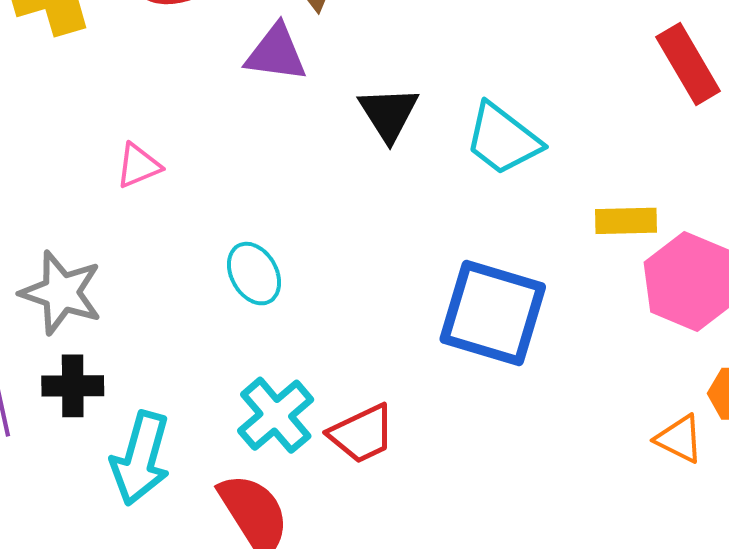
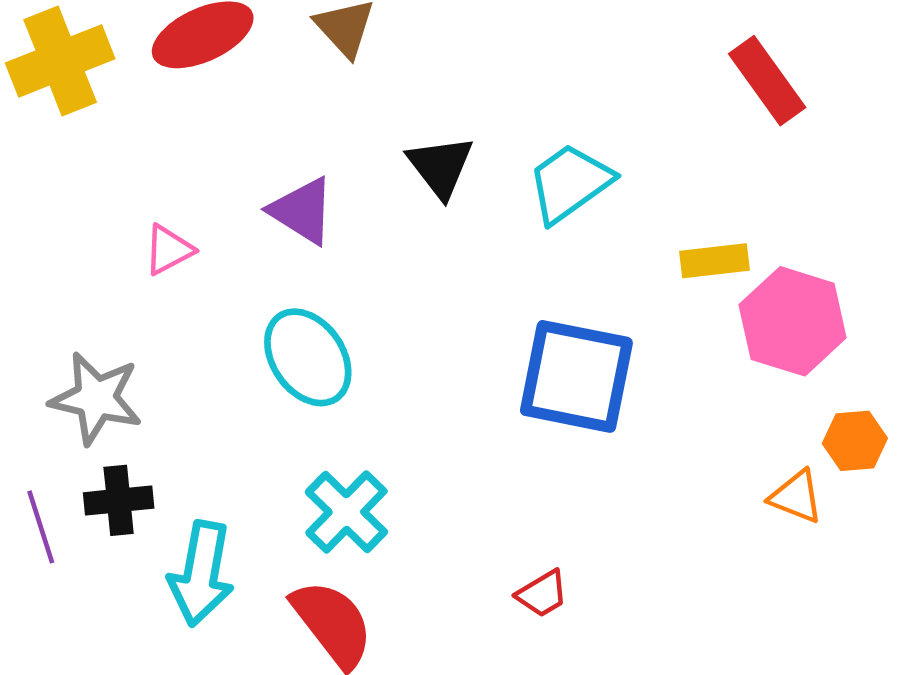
purple triangle: (276, 53) -> (302, 211), moved, turned 30
cyan trapezoid: (503, 139) -> (570, 183), turned 112
cyan ellipse: (254, 274) -> (308, 357), size x1.4
red trapezoid: (362, 434) -> (542, 594), moved, size x0.7

